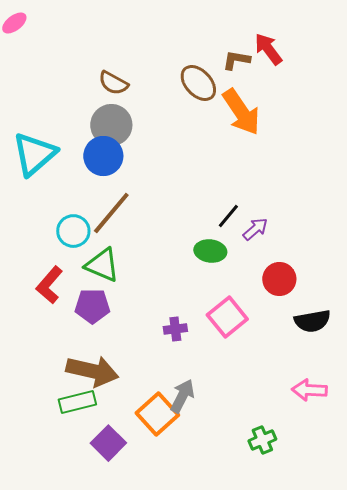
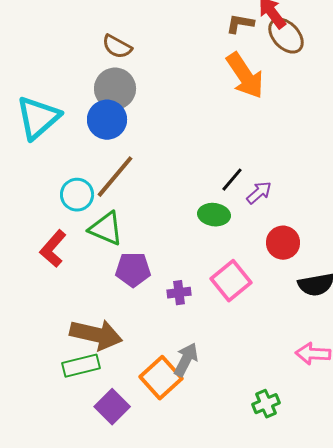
brown ellipse: (198, 83) -> (286, 36), moved
purple pentagon: (92, 306) -> (133, 270), moved

